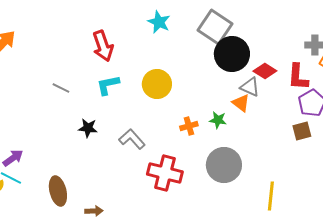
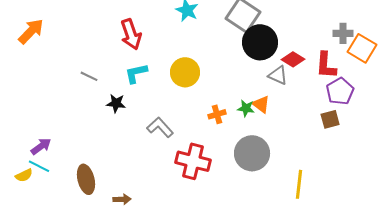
orange triangle: (241, 103) -> (261, 104), moved
black star: (88, 128) -> (116, 103), moved

